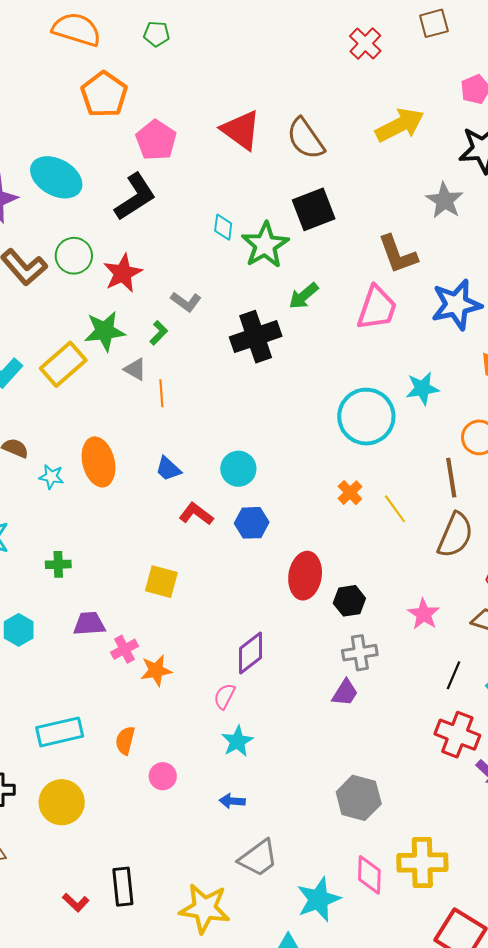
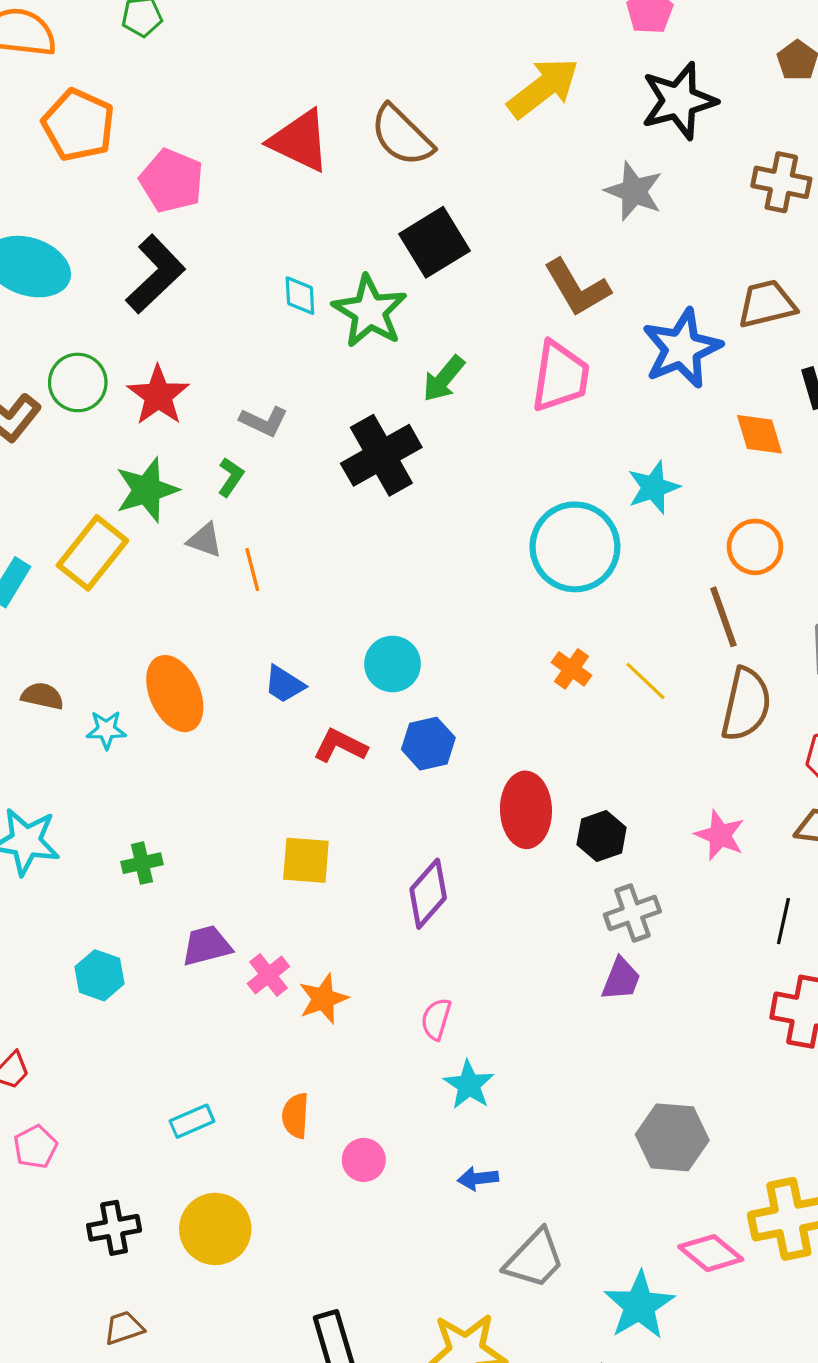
purple diamond: (251, 653) -> (428, 894), moved
cyan rectangle: (60, 732) -> (192, 1121), size x0.6
pink diamond: (369, 875) -> (711, 1253), turned -42

